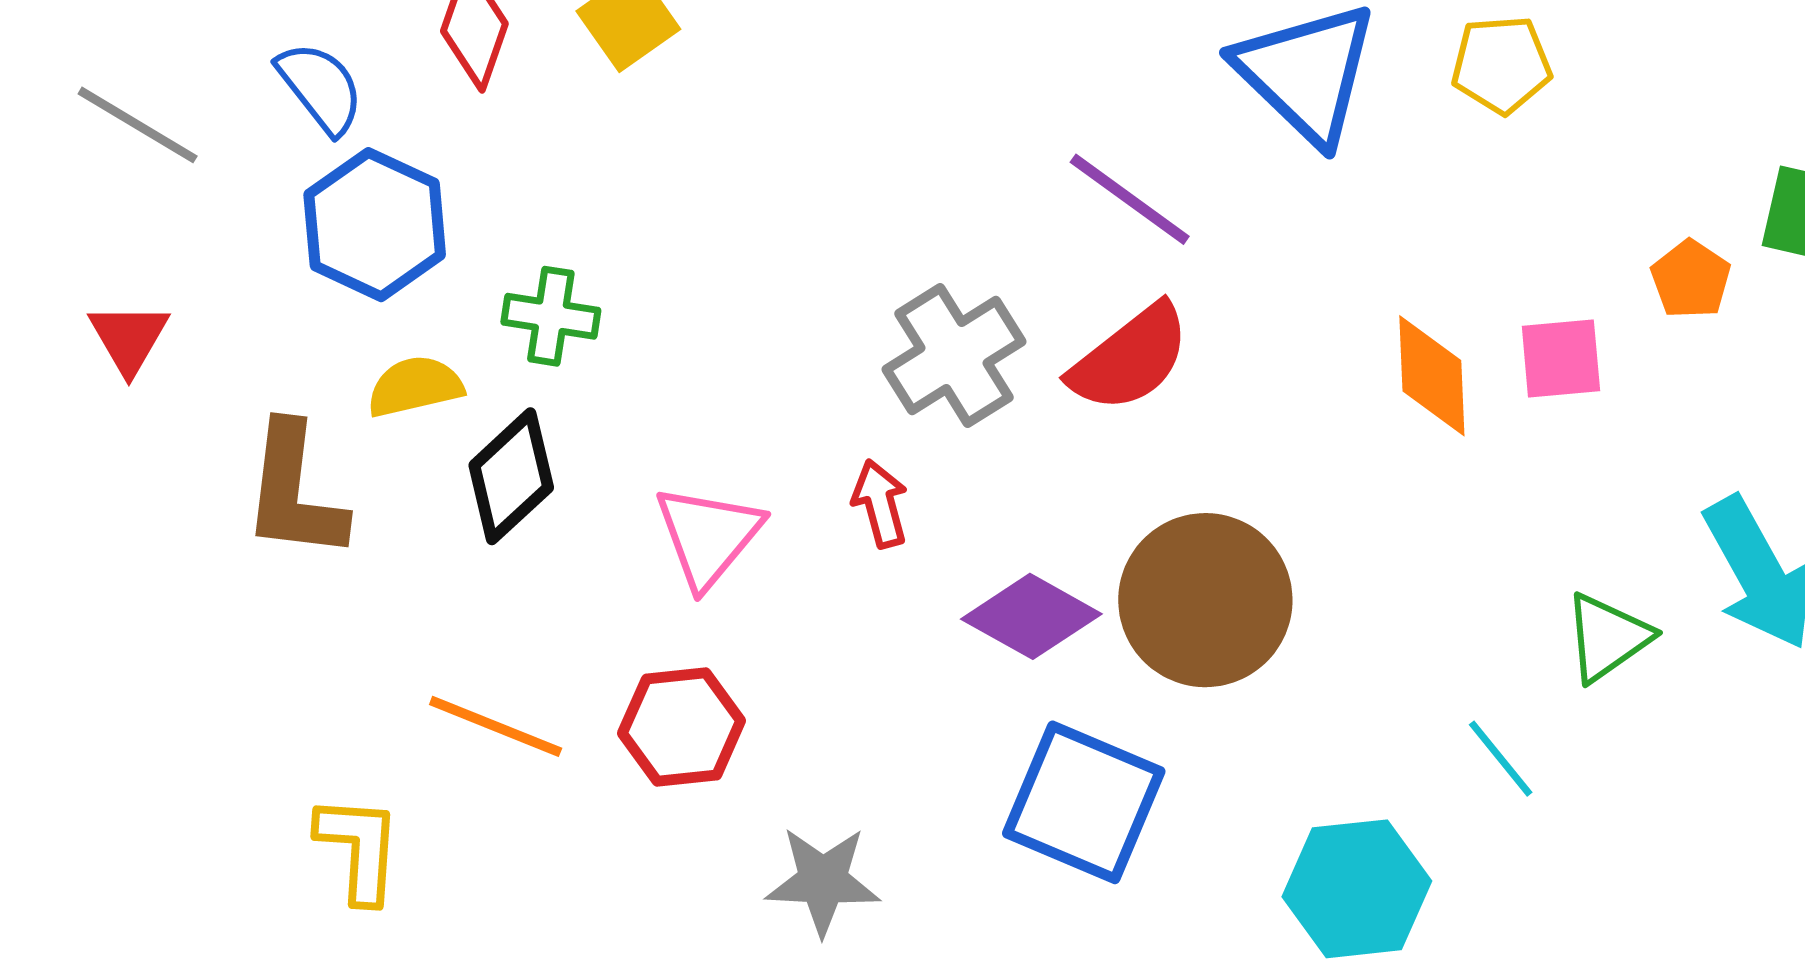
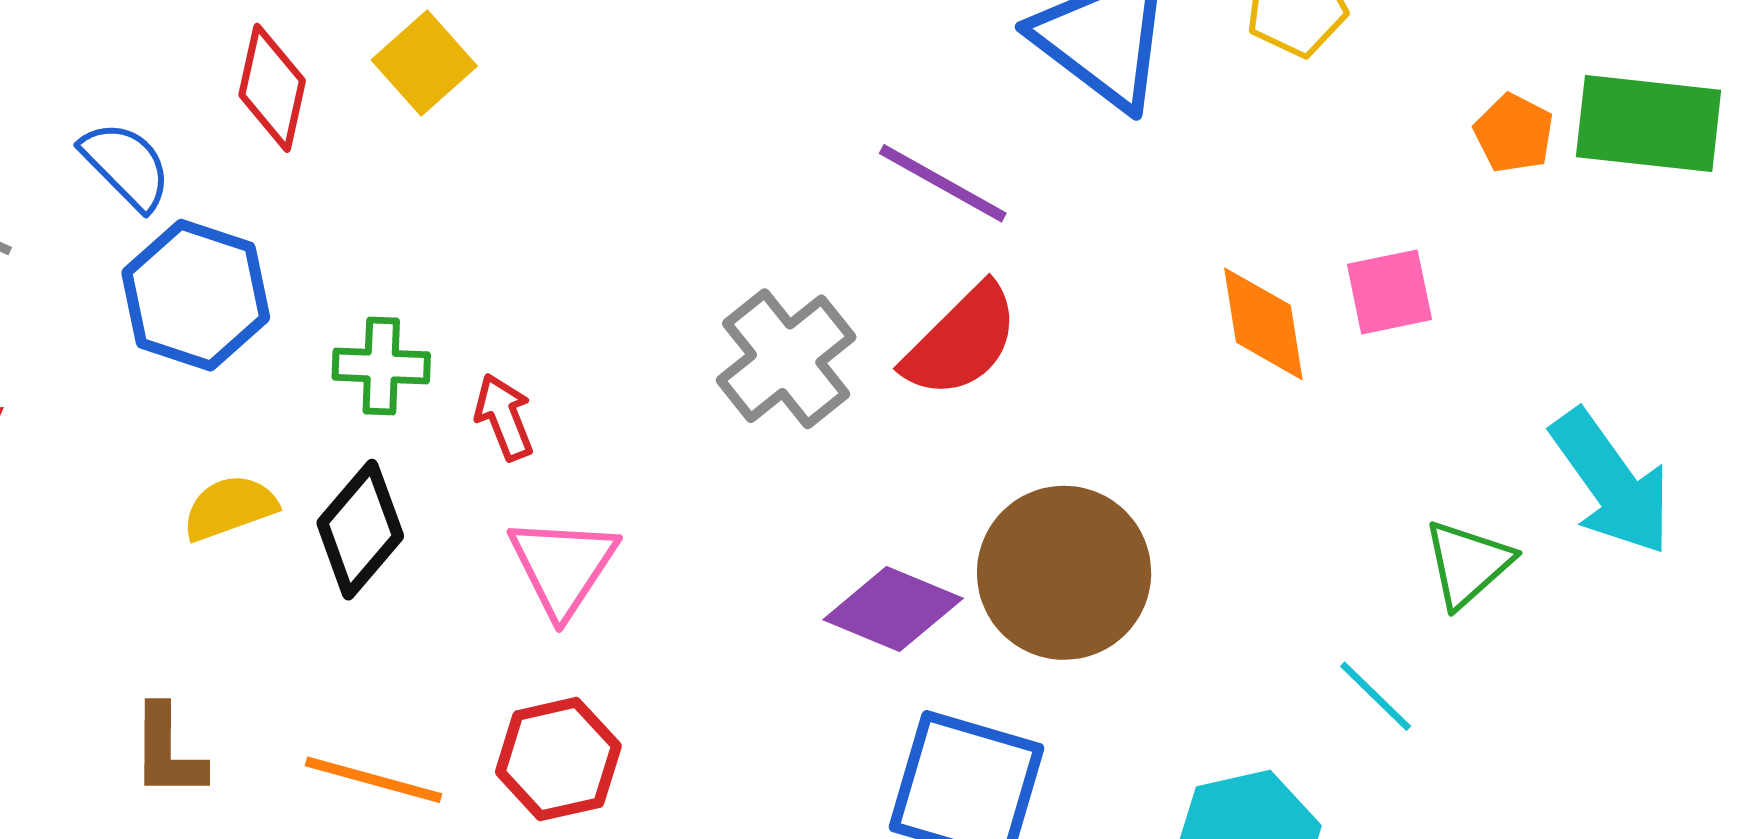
orange pentagon: (1691, 279) -> (1514, 133), moved
yellow semicircle: (415, 386) -> (230, 508), moved
brown L-shape: (294, 492) -> (168, 752), moved, size x0.7
red arrow: (880, 504) -> (504, 417), moved

